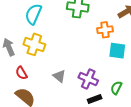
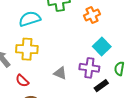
cyan semicircle: (33, 14) -> (30, 19), moved, turned 65
cyan square: (117, 51) -> (102, 46), moved, turned -36

